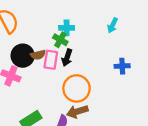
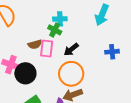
cyan arrow: (113, 25) -> (102, 15), size x1.5
black circle: (23, 56) -> (25, 73), moved
black arrow: (67, 58) -> (71, 49), moved, turned 35

